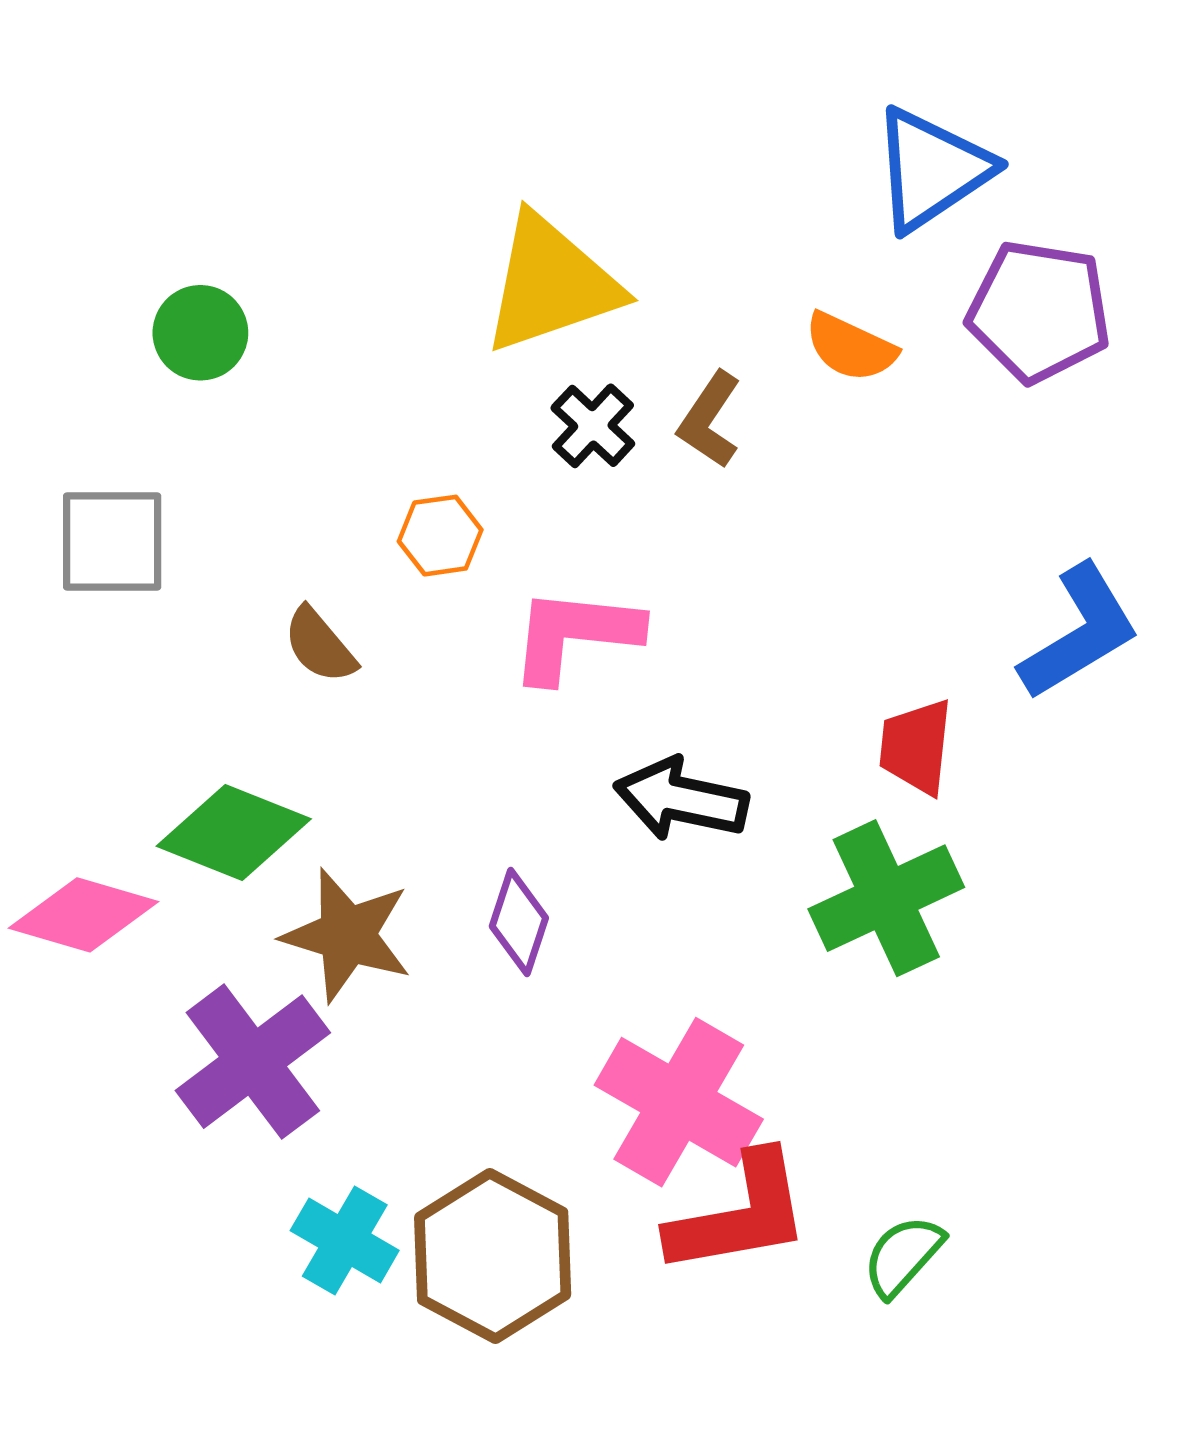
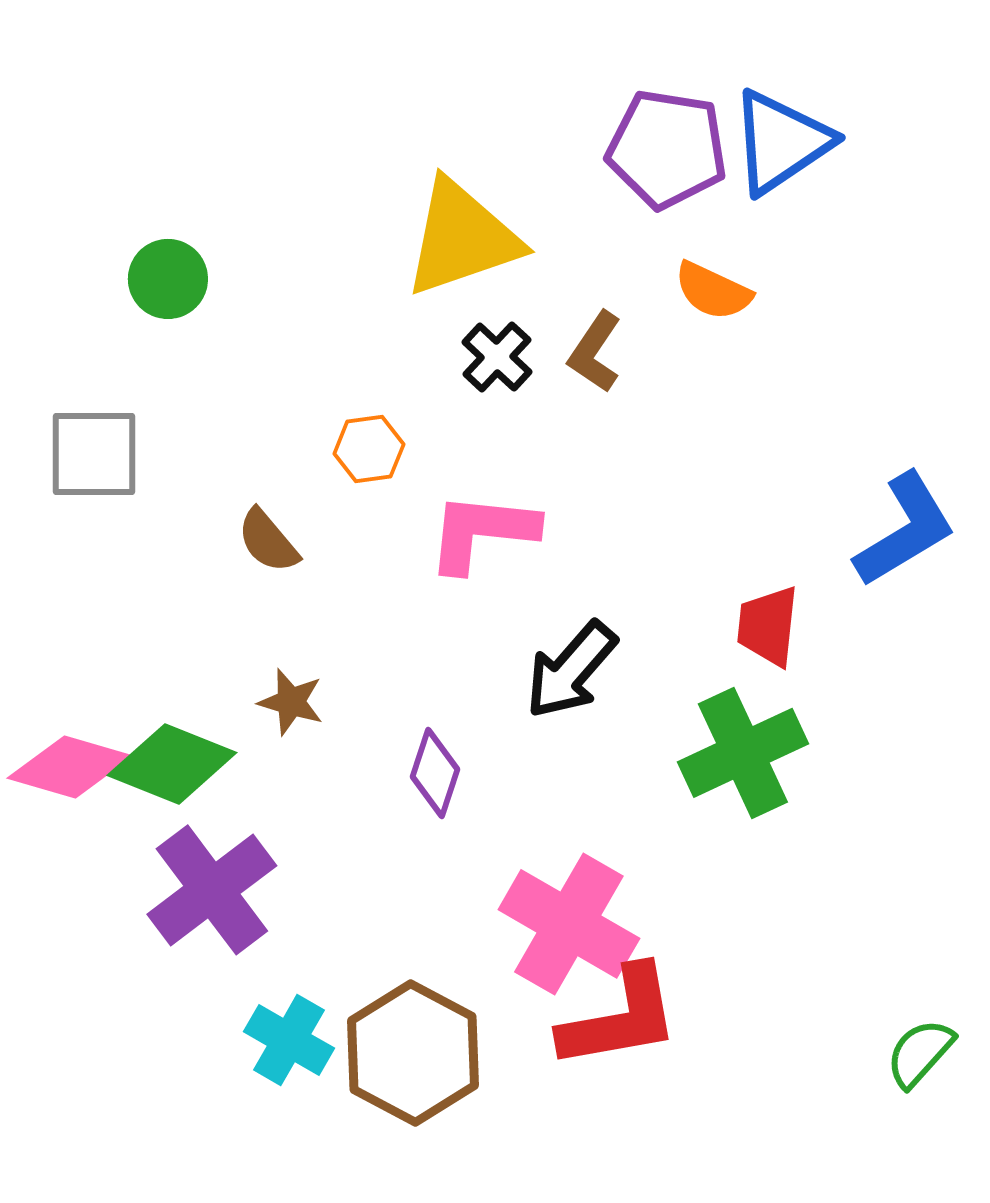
purple pentagon: (1039, 311) -> (667, 149), moved
black arrow: (681, 799) -> (571, 670), turned -61
green diamond: (234, 833) -> (172, 764), moved
brown star: (347, 935) -> (291, 702), moved, size x0.6
green semicircle: (903, 1256) -> (920, 1053), moved

